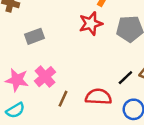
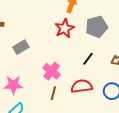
pink cross: (45, 77) -> (52, 71), moved
black line: (125, 78) -> (88, 59), moved

